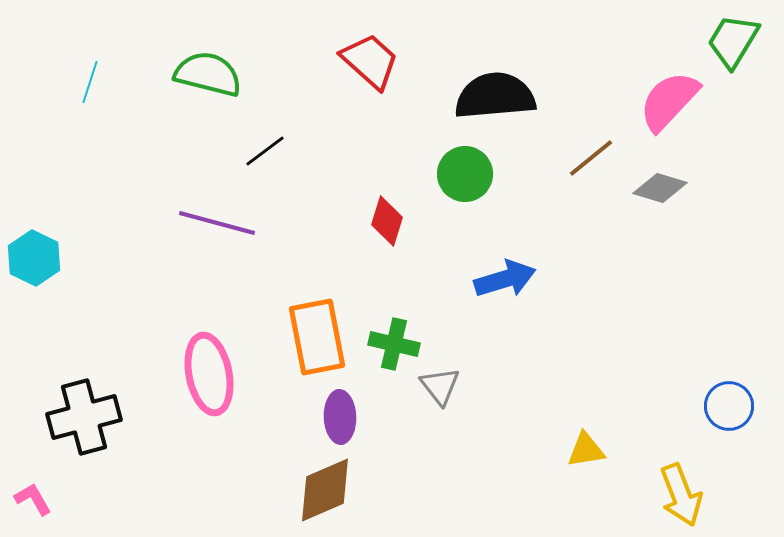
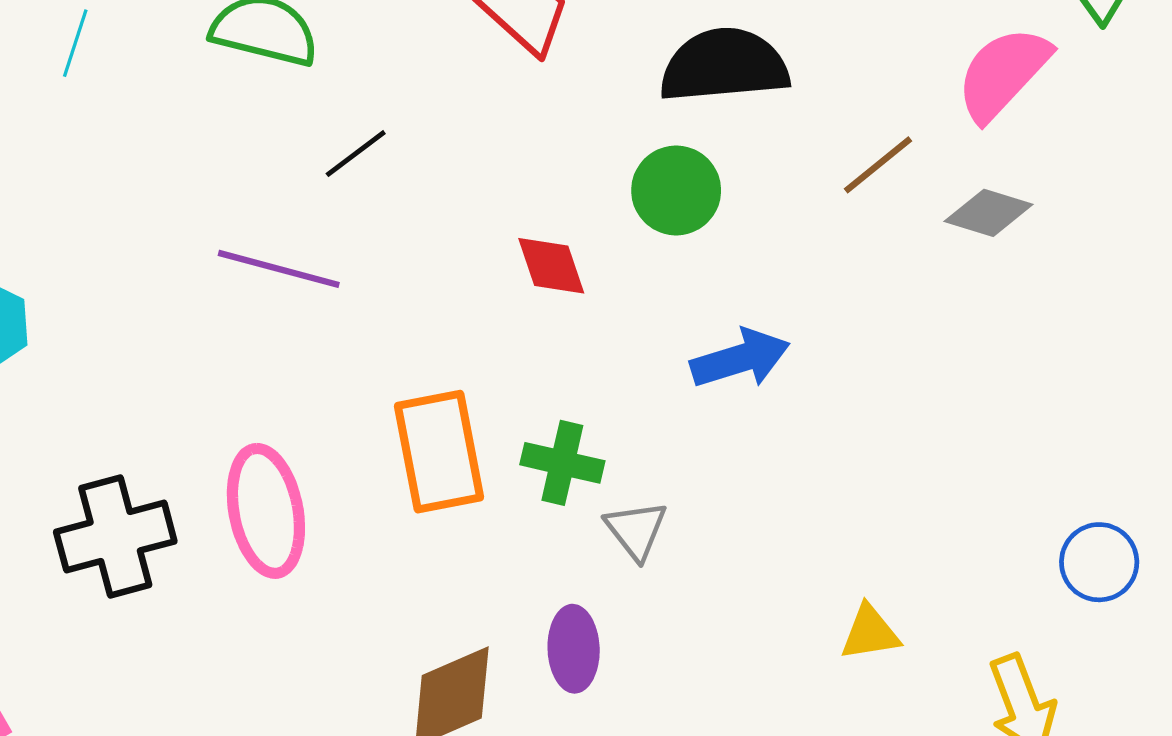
red diamond: (387, 221) -> (551, 266), turned -36
black cross: (84, 417) -> (115, 537), moved
purple ellipse: (340, 417) -> (574, 649), moved

